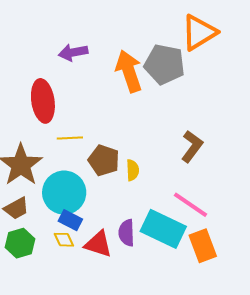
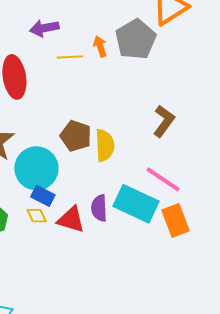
gray pentagon: (164, 64) -> (136, 39), turned 30
orange arrow: (129, 71) -> (100, 46), size x0.5
yellow line: (70, 138) -> (70, 57), moved
yellow semicircle: (133, 170) -> (105, 145), size x1.5

